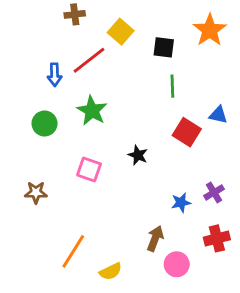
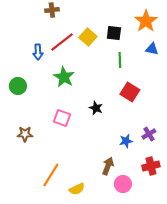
yellow square: (121, 32) -> (88, 37), moved
blue triangle: (218, 115) -> (152, 49), moved
green circle: (45, 124) -> (18, 86), moved

